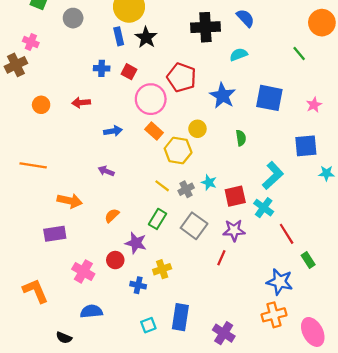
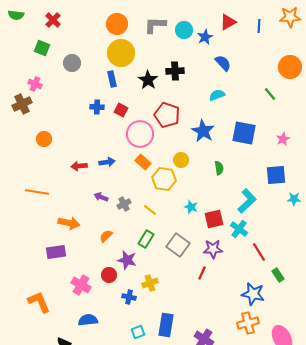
black cross: (205, 27) -> (175, 71), moved, size x0.7
black star: (146, 37) -> (148, 80), moved
red arrow: (81, 103) -> (79, 166), moved
gray cross: (186, 189) -> (124, 204), moved

